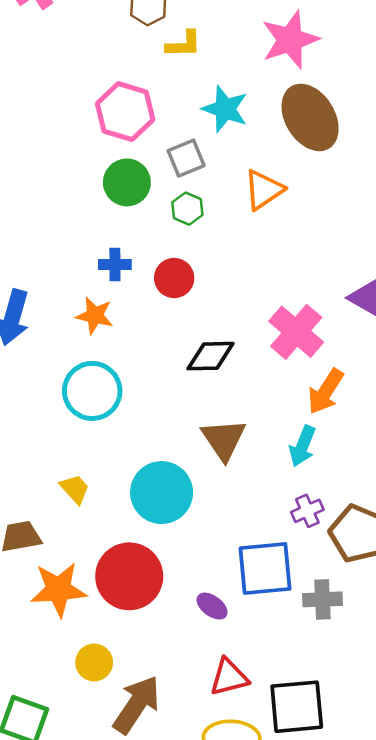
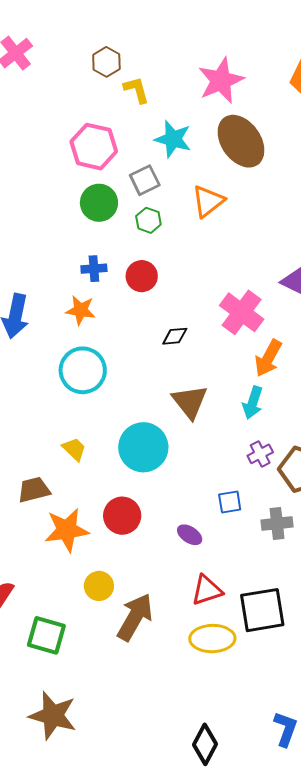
yellow L-shape: (184, 44) -> (137, 90), turned -100
black diamond: (211, 356) -> (175, 336), size x0.7
blue square: (265, 568) -> (230, 502), size x0.5
red circle: (129, 576) -> (122, 516), size x0.7

